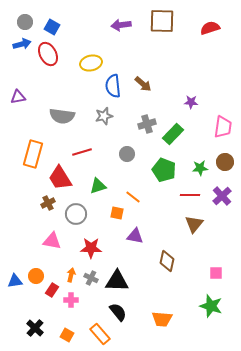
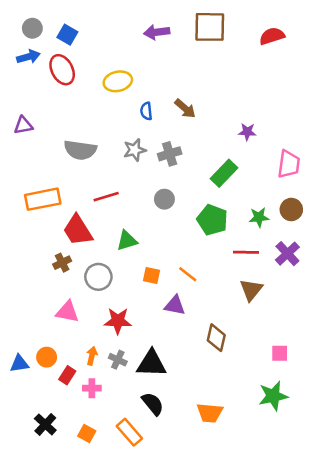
blue semicircle: (113, 86) -> (146, 111), size x0.6
gray cross: (147, 124) -> (170, 154), moved
orange rectangle: (33, 154) -> (43, 199), turned 64
orange line: (133, 197) -> (188, 274), moved
green star: (211, 306) -> (273, 396), turned -30

